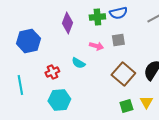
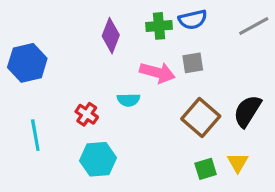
blue hexagon: (28, 41) -> (27, 63), moved
pink arrow: (96, 46) -> (157, 73), size x1.5
cyan semicircle: (78, 63) -> (128, 100), turned -32
red cross: (52, 72) -> (87, 114), turned -32

